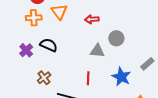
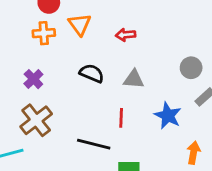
gray circle: (116, 38) -> (191, 68), moved
black semicircle: (49, 45) -> (92, 73), moved
brown cross: (44, 78) -> (36, 120), moved, size x1.6

